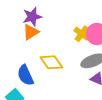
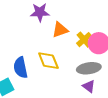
orange triangle: (31, 32) -> (60, 30), moved

